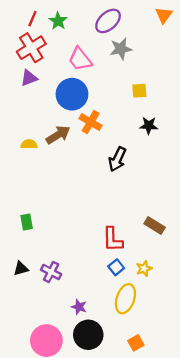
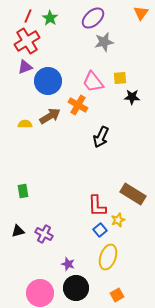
pink trapezoid: (80, 59) -> (93, 82), moved
blue circle: (72, 94) -> (48, 81), moved
black star: (149, 126) -> (132, 97), moved
brown rectangle: (155, 225) -> (133, 194), size x1.4
yellow star: (144, 268) -> (118, 220), moved

